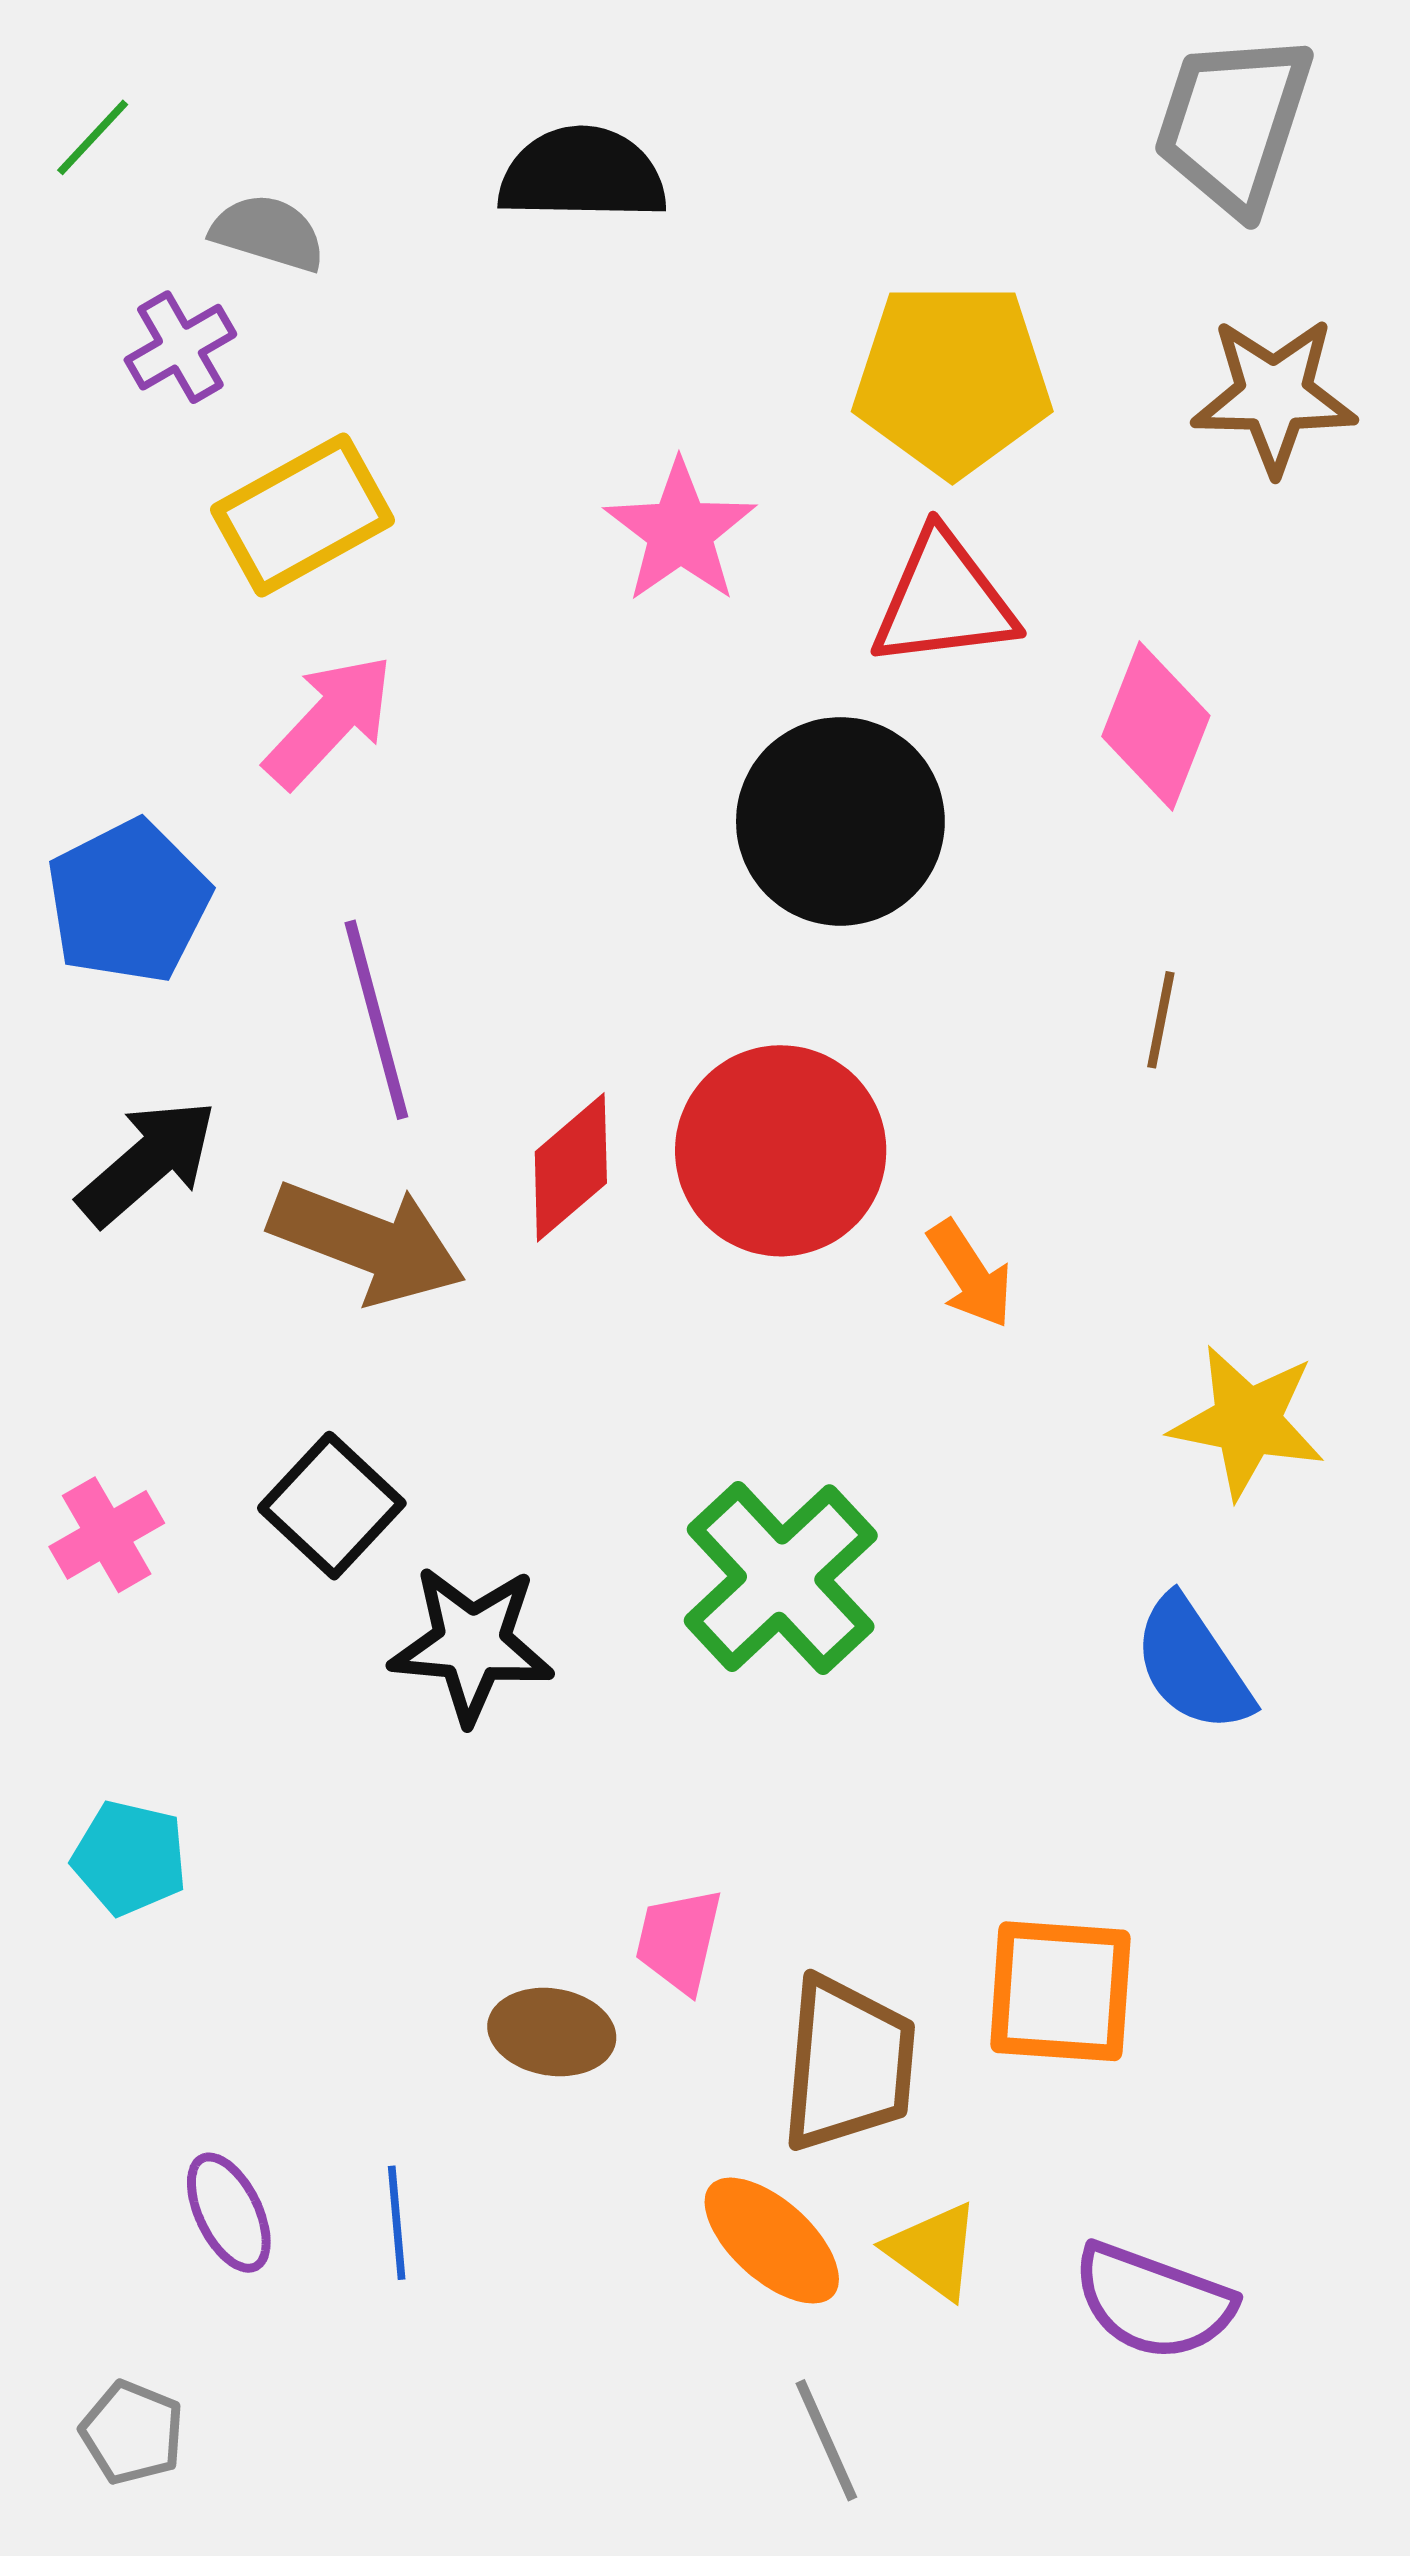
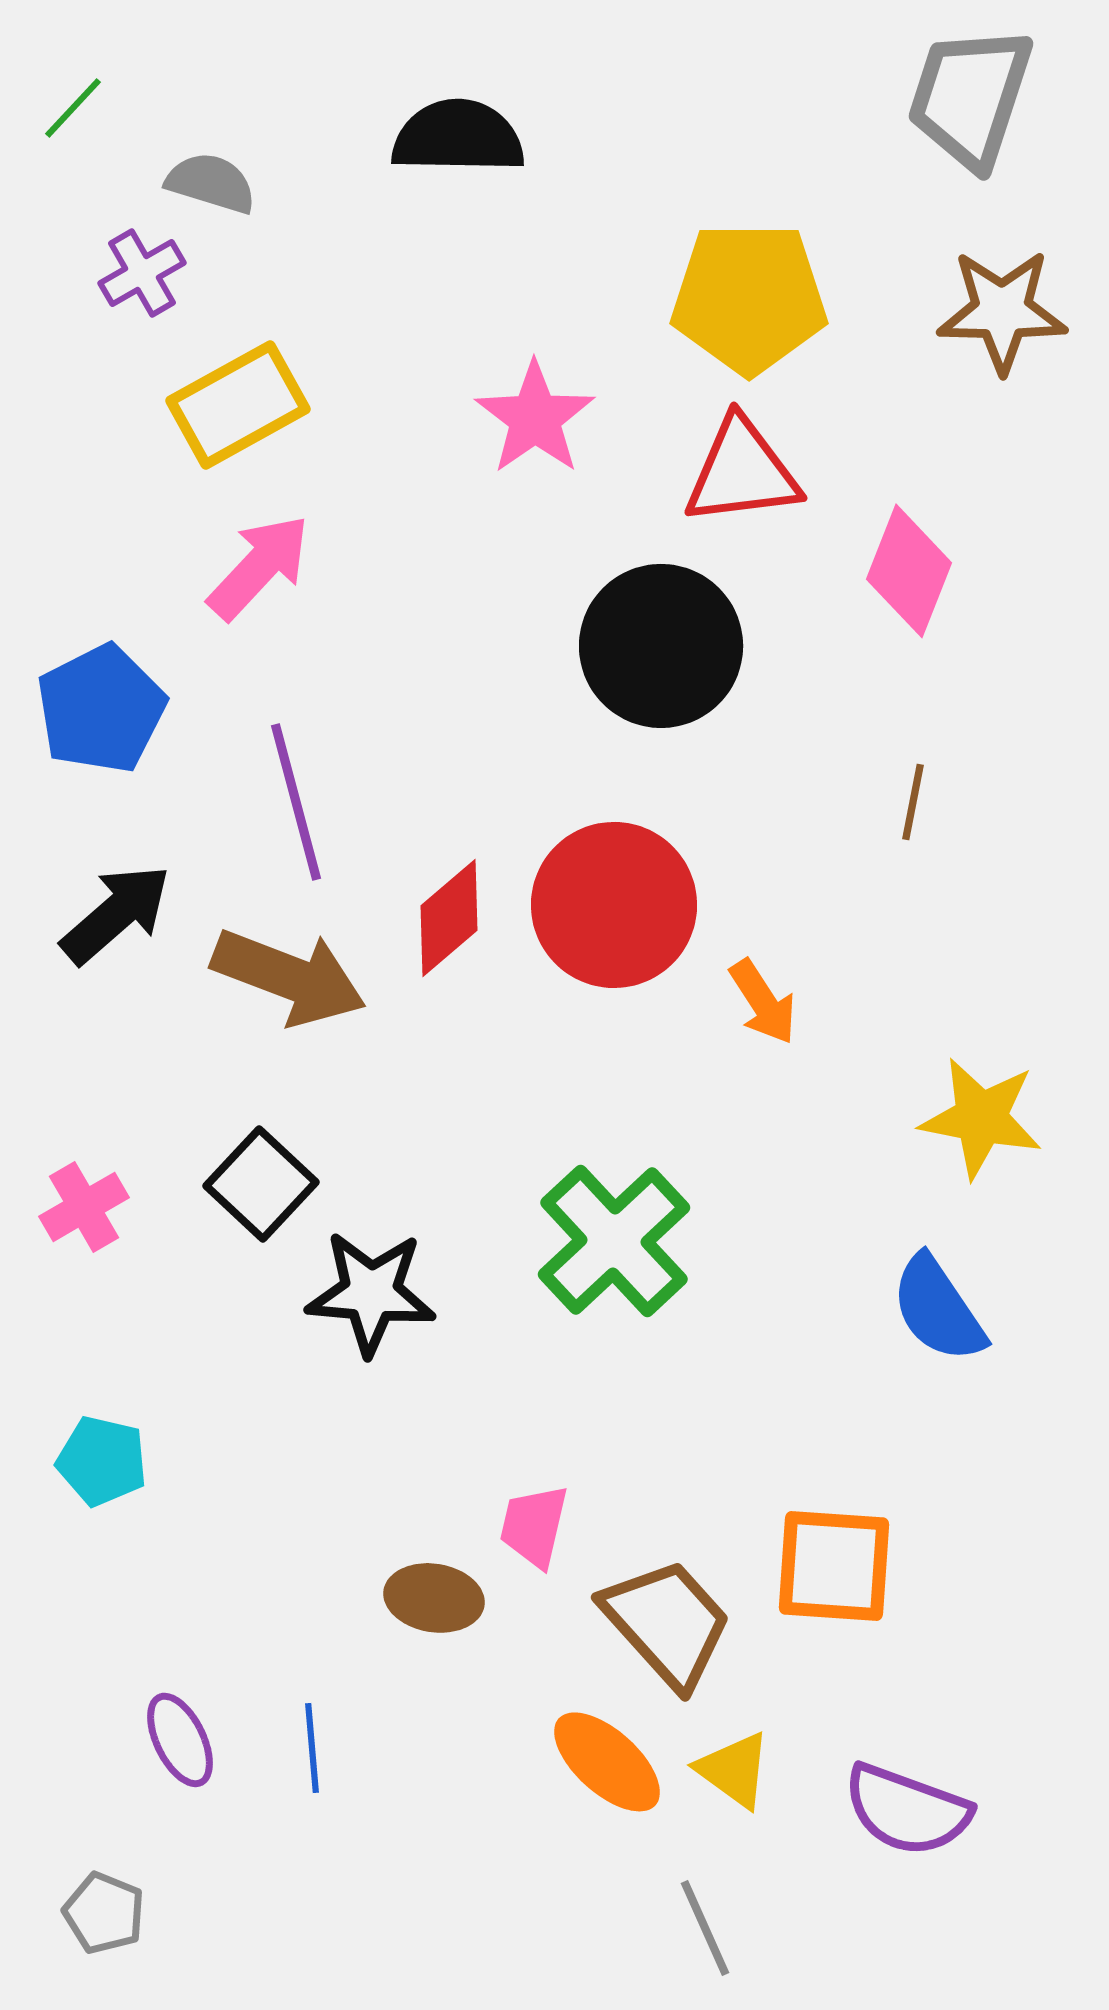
brown trapezoid: (848, 2064) -> (667, 1623), turned -47
gray line: (826, 2440) -> (705, 1928), moved

